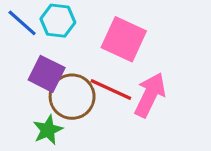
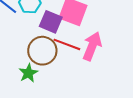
purple square: (47, 74) -> (51, 22), moved

